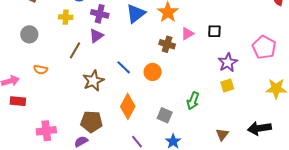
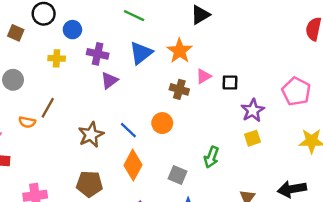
black square: (214, 31) -> (230, 83), moved
purple triangle: (96, 36) -> (109, 80), moved
brown line: (75, 50) -> (48, 108), moved
blue line: (124, 67) -> (128, 130), moved

